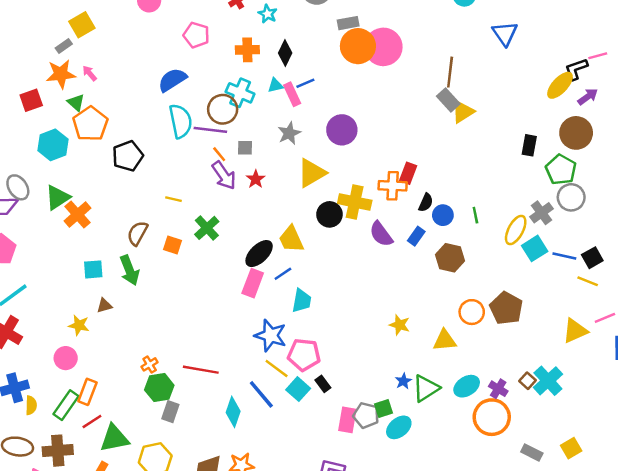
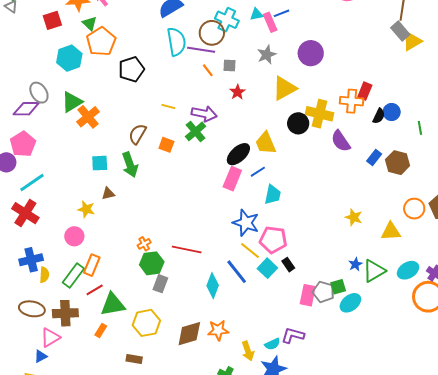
purple arrow: (224, 175) -> (204, 114), moved, turned -45
blue circle: (443, 215) -> (392, 112), moved
blue rectangle: (416, 236) -> (374, 158), moved

